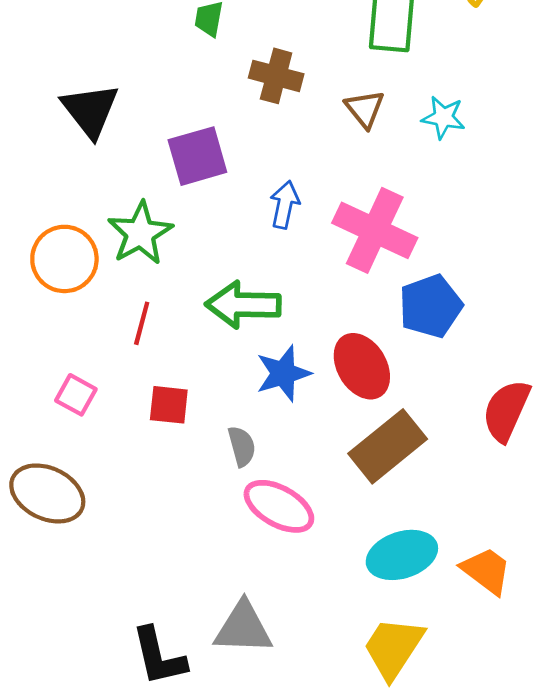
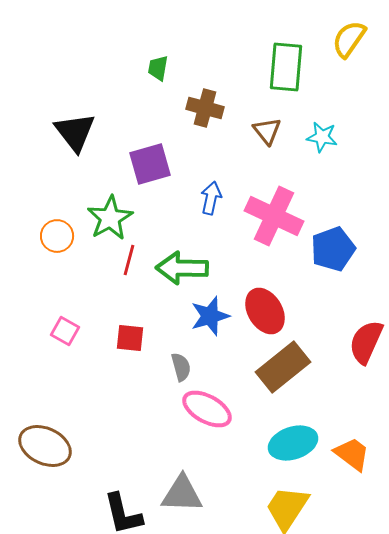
orange circle: (64, 259) -> (57, 236), size x0.7
blue pentagon: (431, 306) -> (333, 249), moved
red line: (142, 323) -> (129, 260), moved
brown ellipse: (47, 493) -> (45, 446), moved

